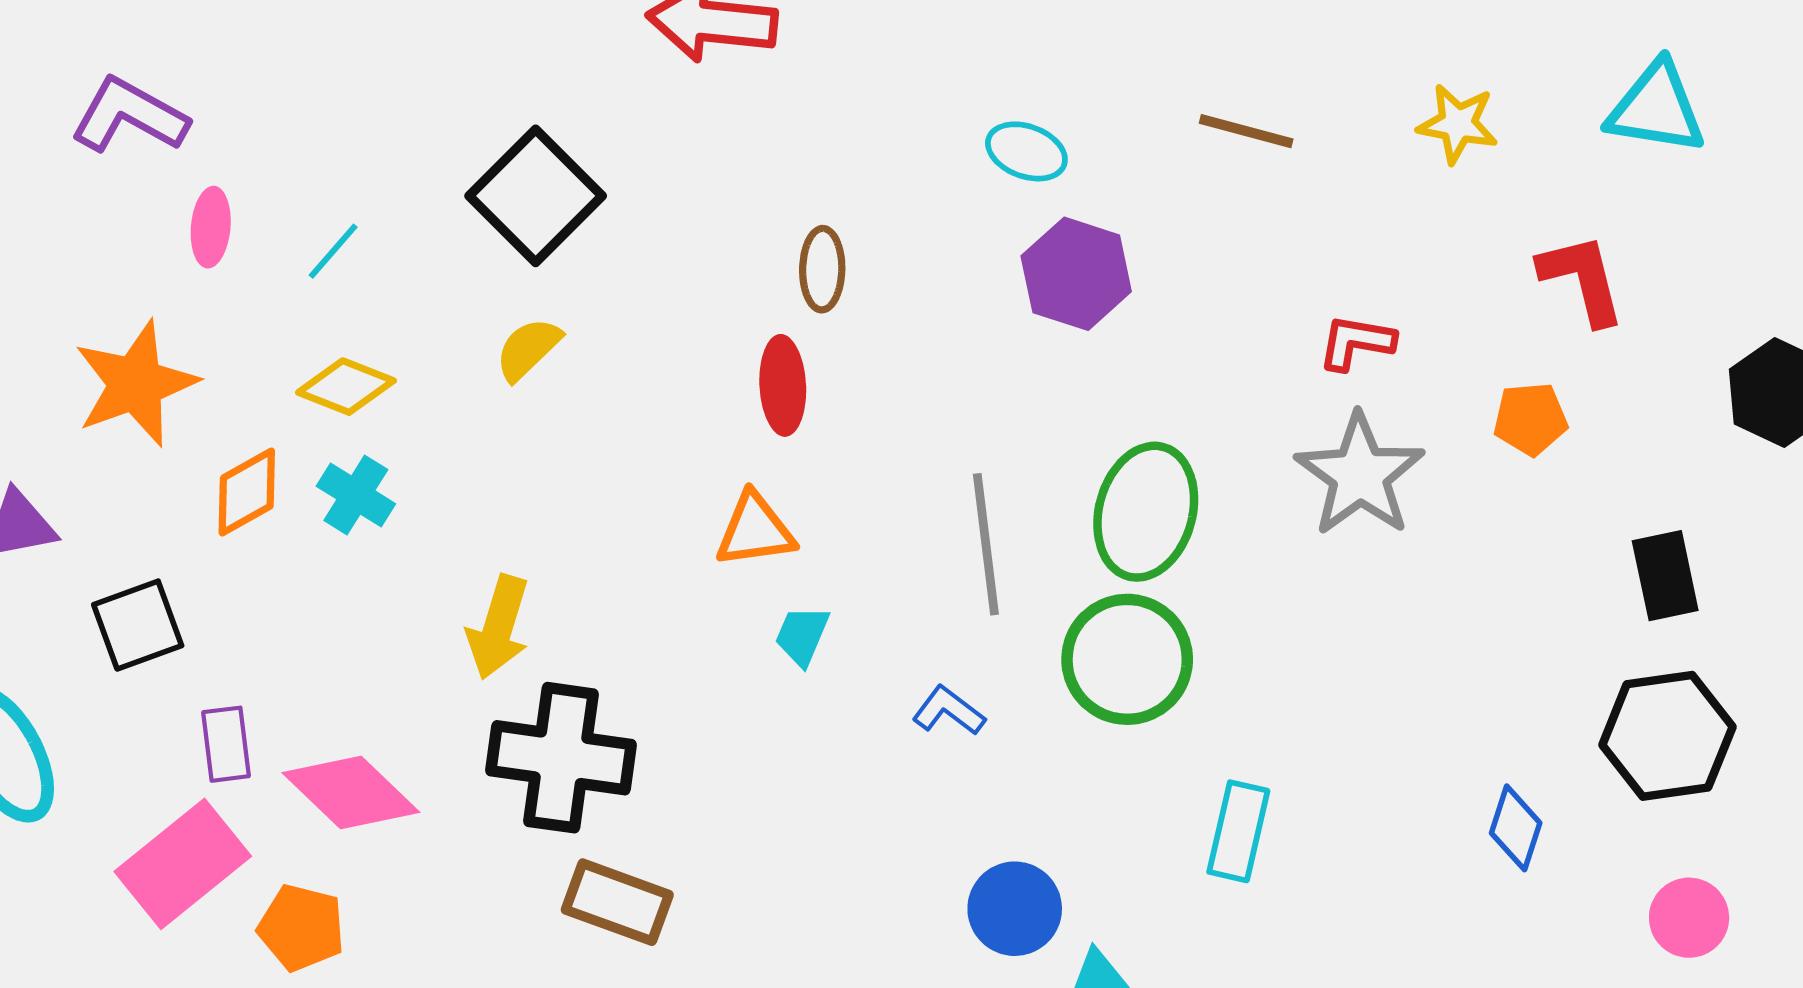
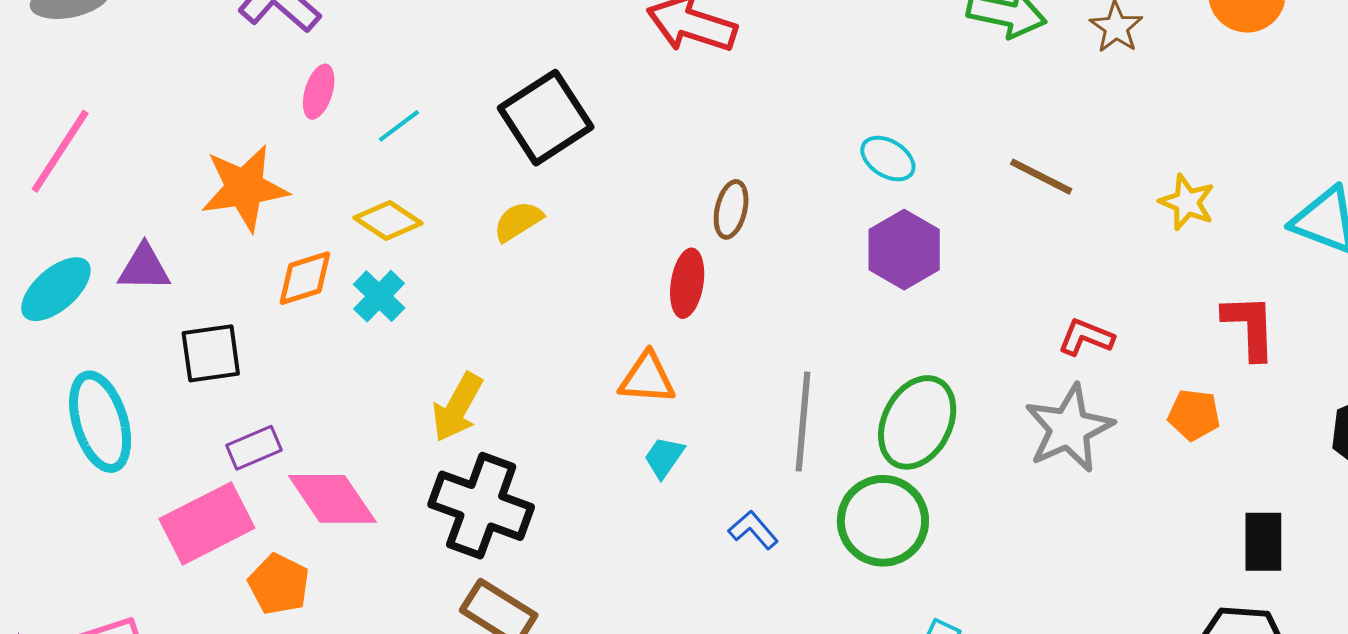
purple rectangle: (226, 744) -> (254, 448), turned 62

